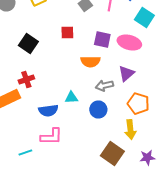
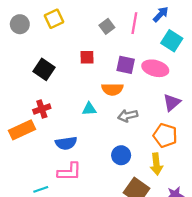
purple triangle: (126, 74) -> (172, 102), moved
cyan triangle: (71, 98) -> (89, 109), moved
blue circle: (98, 110) -> (121, 155), moved

